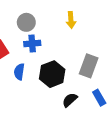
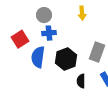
blue semicircle: (19, 72) -> (38, 57), size x1.5
black semicircle: (70, 100) -> (81, 81), turned -48

